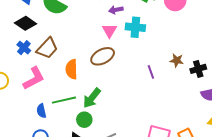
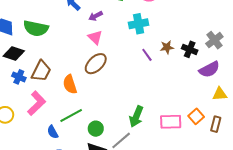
cyan cross: (135, 27) -> (139, 24), moved
black cross: (198, 69) -> (190, 49), turned -35
purple line: (151, 72) -> (147, 55), moved
green arrow: (92, 98) -> (136, 117), moved

